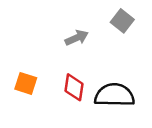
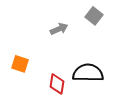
red diamond: (74, 87) -> (57, 84), moved

